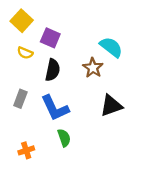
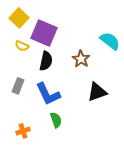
purple square: (50, 38) -> (44, 33), size x1.5
cyan semicircle: (111, 47) -> (110, 41), moved

